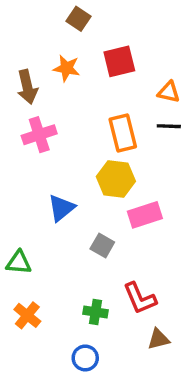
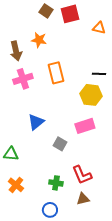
red square: (119, 61) -> (70, 14), moved
orange triangle: (169, 92) -> (99, 28), moved
orange rectangle: (123, 133) -> (56, 73), moved
yellow hexagon: (116, 179) -> (91, 95), moved
brown triangle: (159, 339) -> (83, 199), moved

